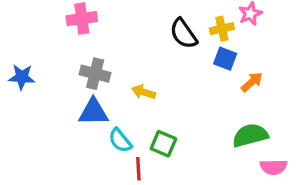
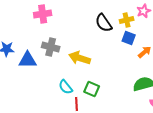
yellow arrow: (143, 92) -> (80, 58), size x1.5
blue triangle: (93, 112) -> (28, 60), moved

